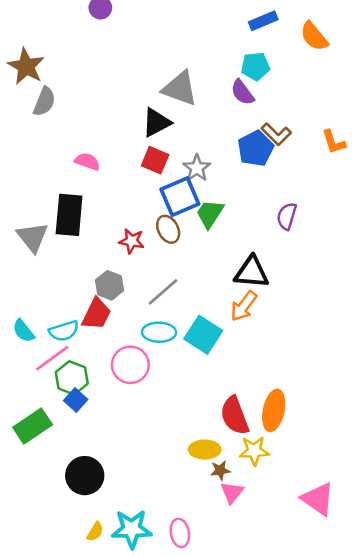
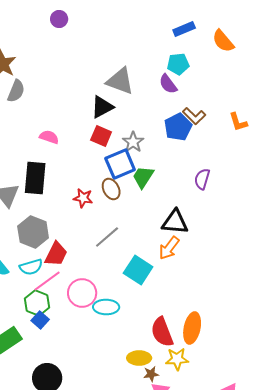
gray hexagon: (109, 285) -> (33, 232), moved, size x1.4
cyan ellipse: (159, 332) -> (106, 307), moved
pink line: (52, 358) -> (47, 281), moved

